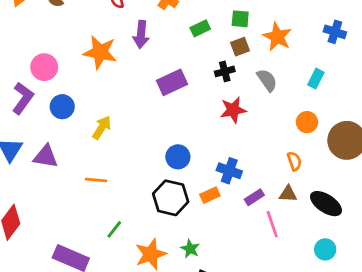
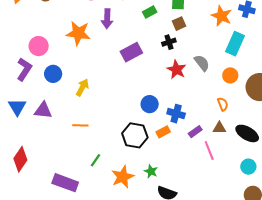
orange star: (277, 37) -> (221, 16), moved
cyan rectangle: (316, 79) -> (235, 44), size x1.6
gray semicircle: (267, 80) -> (202, 63), moved
red star: (233, 110) -> (176, 70), turned -30
blue circle: (178, 157) -> (150, 104), moved

